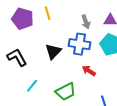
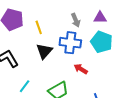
yellow line: (48, 13) -> (39, 27), moved

